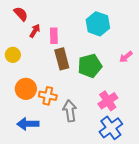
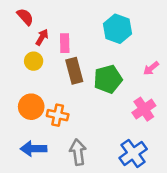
yellow circle: (13, 55) -> (34, 61), moved
pink cross: (108, 101) -> (144, 109), moved
gray arrow: (70, 111) -> (78, 152), moved

